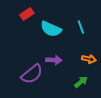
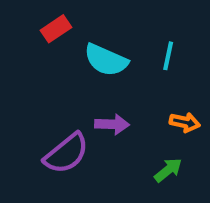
cyan line: (81, 27) -> (168, 56), turned 32

